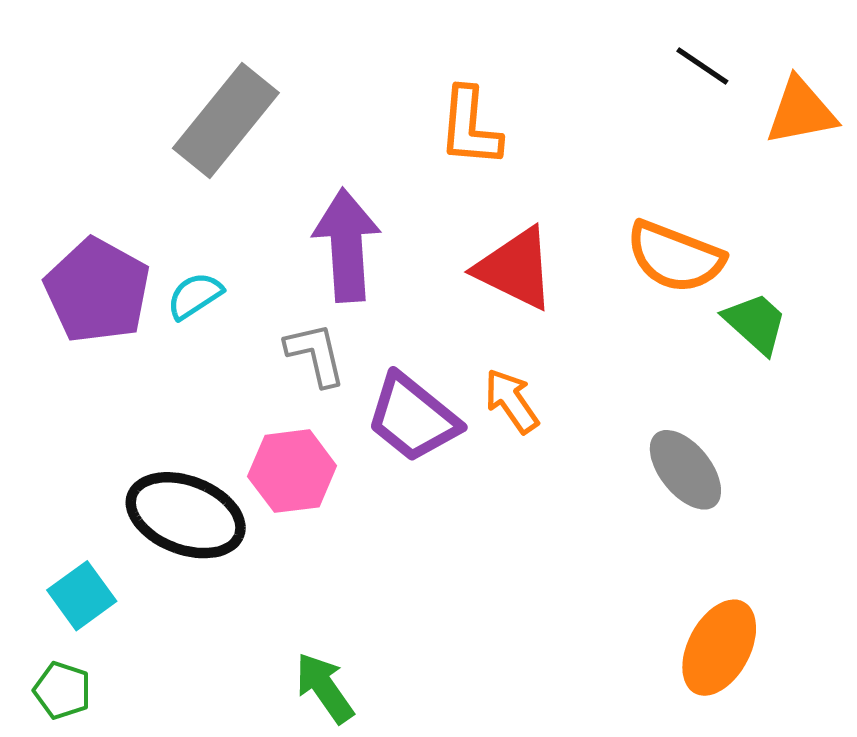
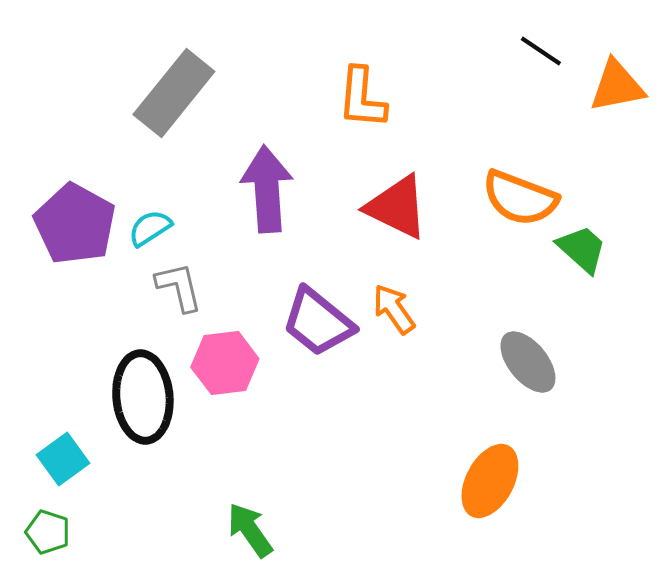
gray L-shape: (315, 354) -> (179, 287), moved
black ellipse: (186, 515) -> (143, 397), turned 64
orange ellipse: (719, 648) -> (490, 481), moved

